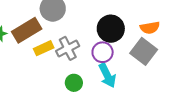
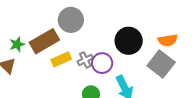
gray cross: (68, 48) -> (85, 60), size x0.7
purple circle: (103, 52) -> (102, 63), moved

